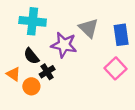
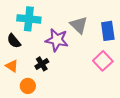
black semicircle: (31, 56) -> (14, 41), moved
orange circle: (31, 86) -> (28, 86), moved

